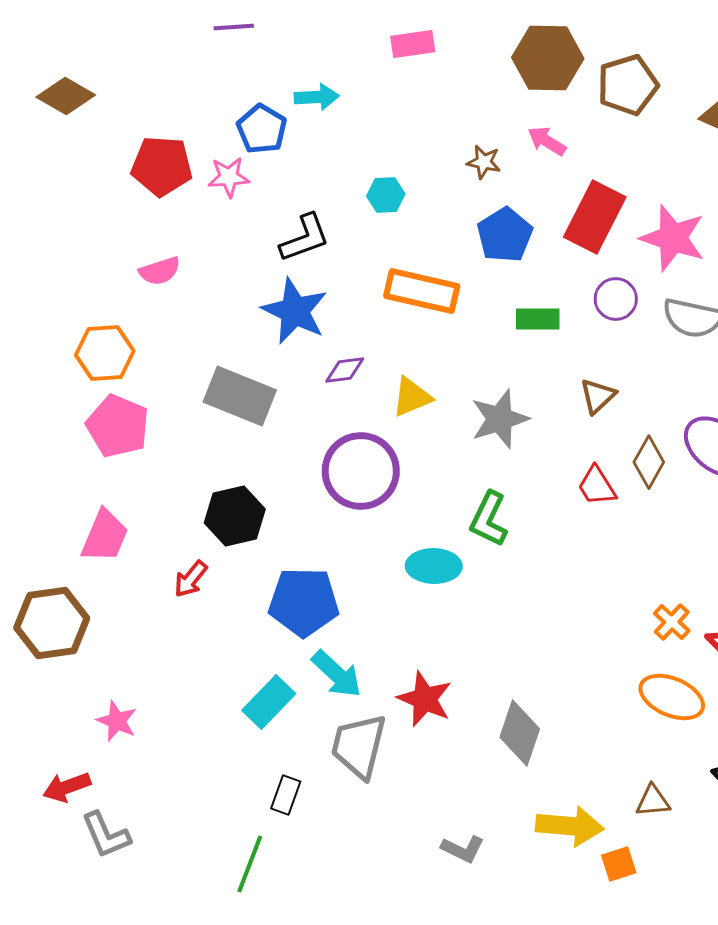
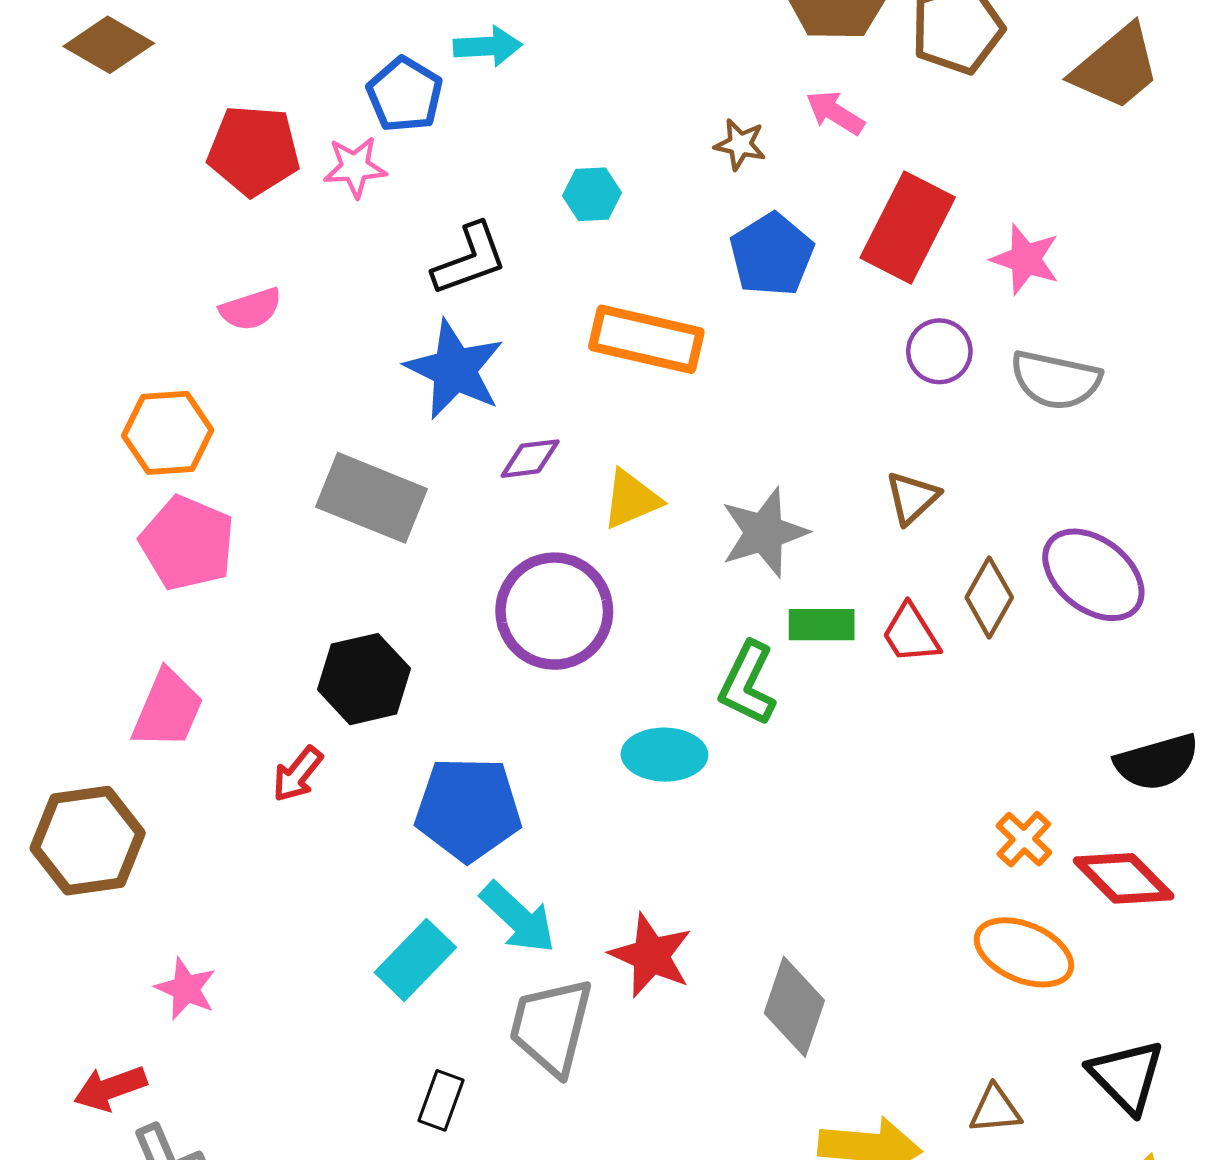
pink star: (673, 238) -> (1025, 259), size x0.7
green rectangle: (538, 319) -> (822, 625), moved

